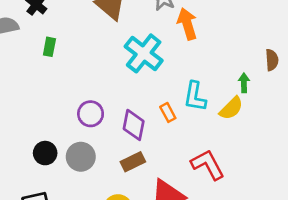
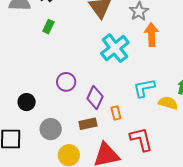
cyan L-shape: (195, 97) -> (144, 88), turned 55
yellow semicircle: (231, 108) -> (168, 103), turned -132
orange rectangle: (168, 112) -> (116, 113), moved
gray circle: (81, 157) -> (51, 129), moved

